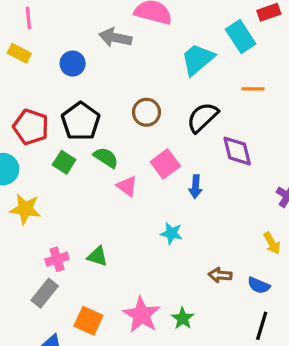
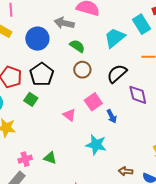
blue circle: (73, 64) -> (37, 39), size x1.5
green semicircle: (106, 158) -> (77, 46), moved
blue arrow: (196, 187) -> (112, 116), turned -32
cyan star: (171, 233) -> (96, 145), size x1.5

